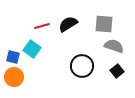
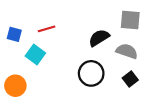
black semicircle: (68, 24) -> (99, 38), moved
gray square: (104, 24) -> (130, 20), moved
blue square: (13, 57) -> (14, 34), moved

